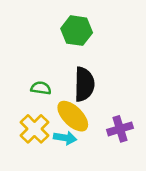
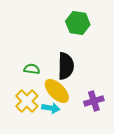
green hexagon: (77, 31) -> (78, 23), moved

